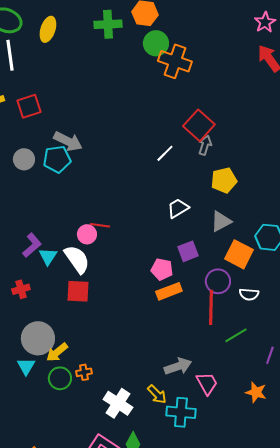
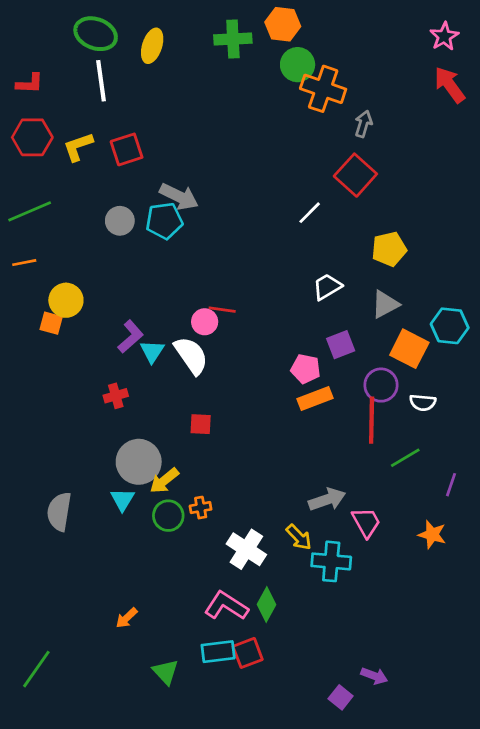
gray arrow: (205, 145) -> (363, 124), moved
red square: (78, 291) -> (201, 424), moved, size x0.7

